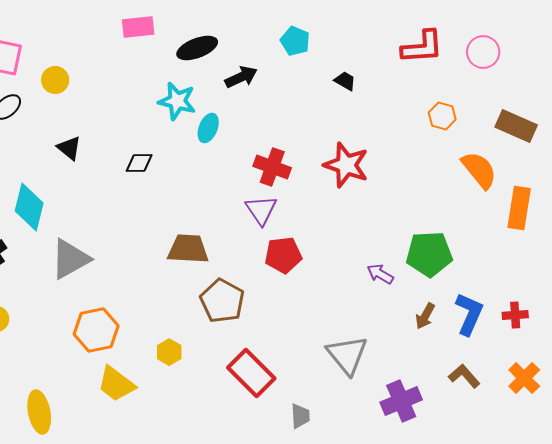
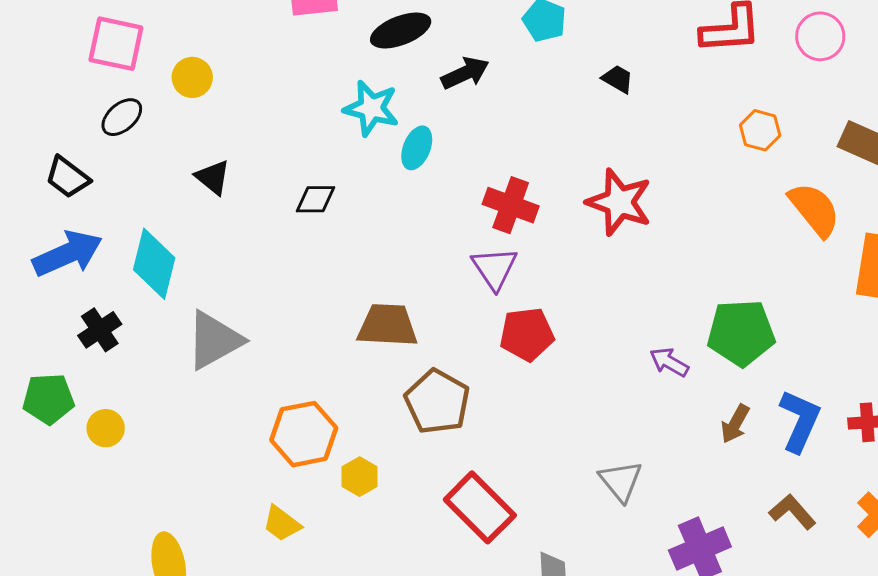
orange hexagon: (96, 330) -> (304, 434), moved
gray triangle: (347, 355) -> (621, 481), size x0.7
yellow trapezoid: (116, 384) -> (282, 524), size x0.7

